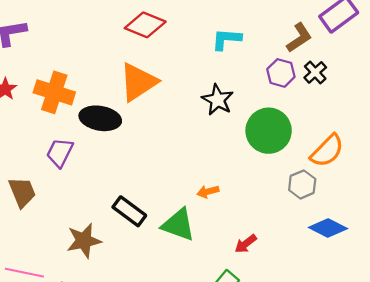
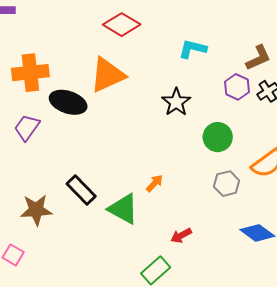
orange cross: (54, 92) -> (30, 73), turned -33
green circle: (269, 131) -> (218, 137), size x0.7
gray hexagon: (302, 184) -> (227, 184), moved
orange arrow: (208, 192) -> (155, 183), turned 138

